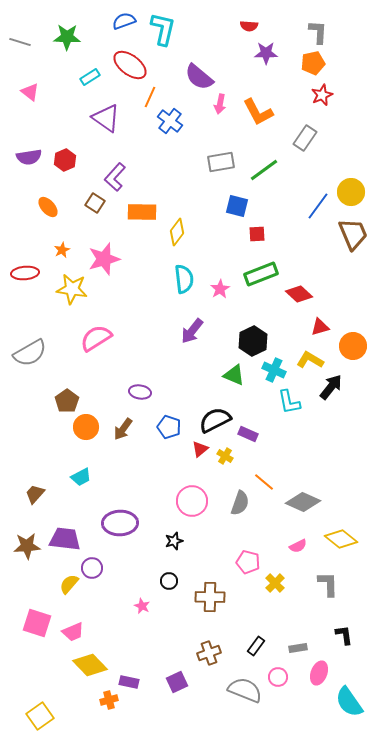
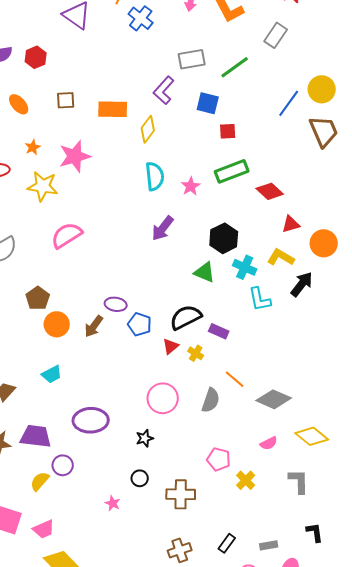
purple L-shape: (115, 177) -> (164, 90), moved
brown square: (95, 203) -> (66, 100), turned -36
purple ellipse: (140, 392) -> (116, 304), moved

